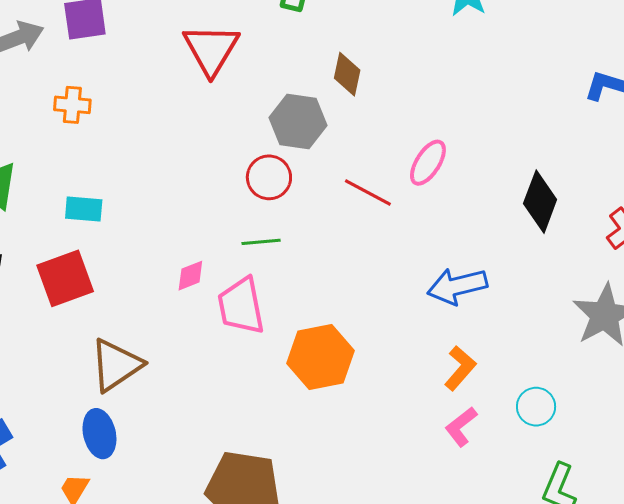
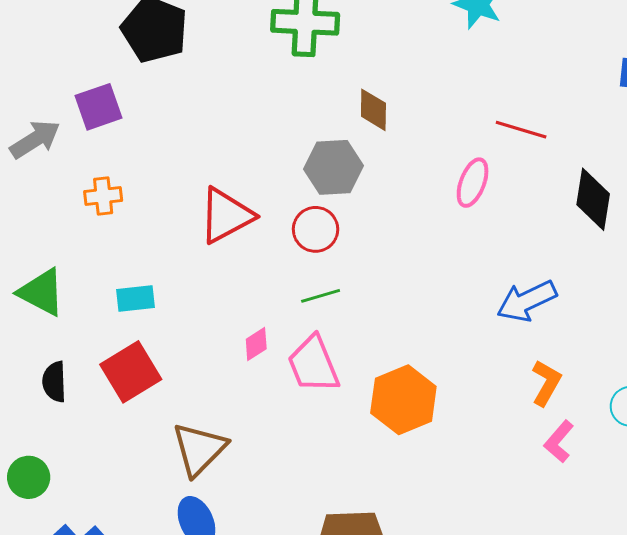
red triangle: (211, 49) -> (226, 216), moved, turned 42
red line: (368, 193) -> (521, 130), moved

